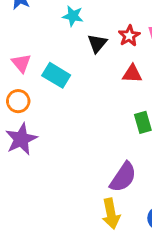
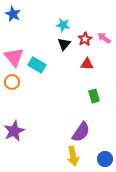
cyan star: (73, 16) -> (63, 25), moved
pink triangle: (21, 63) -> (14, 57), size x1.5
purple star: (21, 139) -> (14, 131), moved

